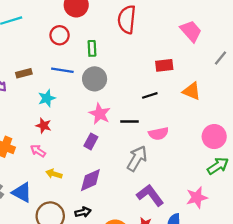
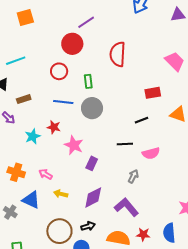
brown rectangle: (24, 73) -> (24, 99), moved
cyan star: (47, 98) -> (33, 136), moved
pink star: (100, 114) -> (74, 145), moved
red star: (44, 126) -> (54, 127), moved
gray arrow: (137, 158) -> (133, 176), size x0.6
blue triangle: (22, 192) -> (31, 200), moved
purple L-shape: (150, 195) -> (126, 207), moved

